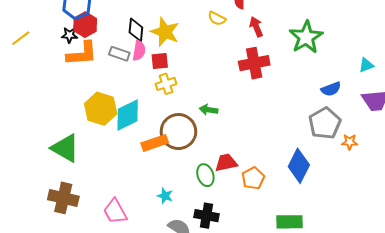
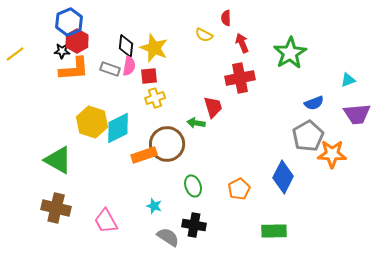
orange star: (350, 142) -> (332, 154), size x1.8
red trapezoid: (226, 163) -> (213, 107), moved, turned 85

